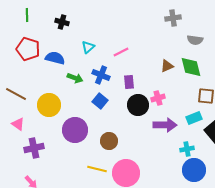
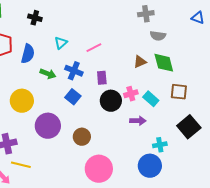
gray semicircle: (195, 40) -> (158, 36), moved
blue semicircle: (55, 58) -> (28, 54), turned 90
cyan rectangle: (194, 118) -> (151, 99), moved, turned 63
purple arrow: (165, 125) -> (138, 121), size x0.7
yellow line: (97, 169) -> (21, 165), moved
blue circle: (194, 170) -> (150, 166), moved

